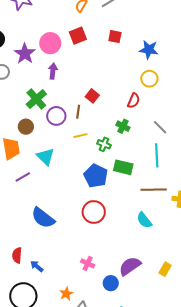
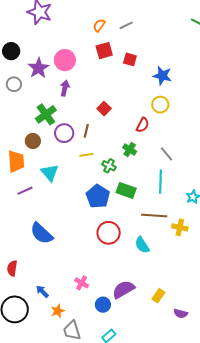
red square: (78, 36) -> (104, 51), moved
red square: (92, 96) -> (104, 109), moved
red circle: (94, 212) -> (109, 233), moved
blue arrow: (37, 266) -> (42, 291), moved

